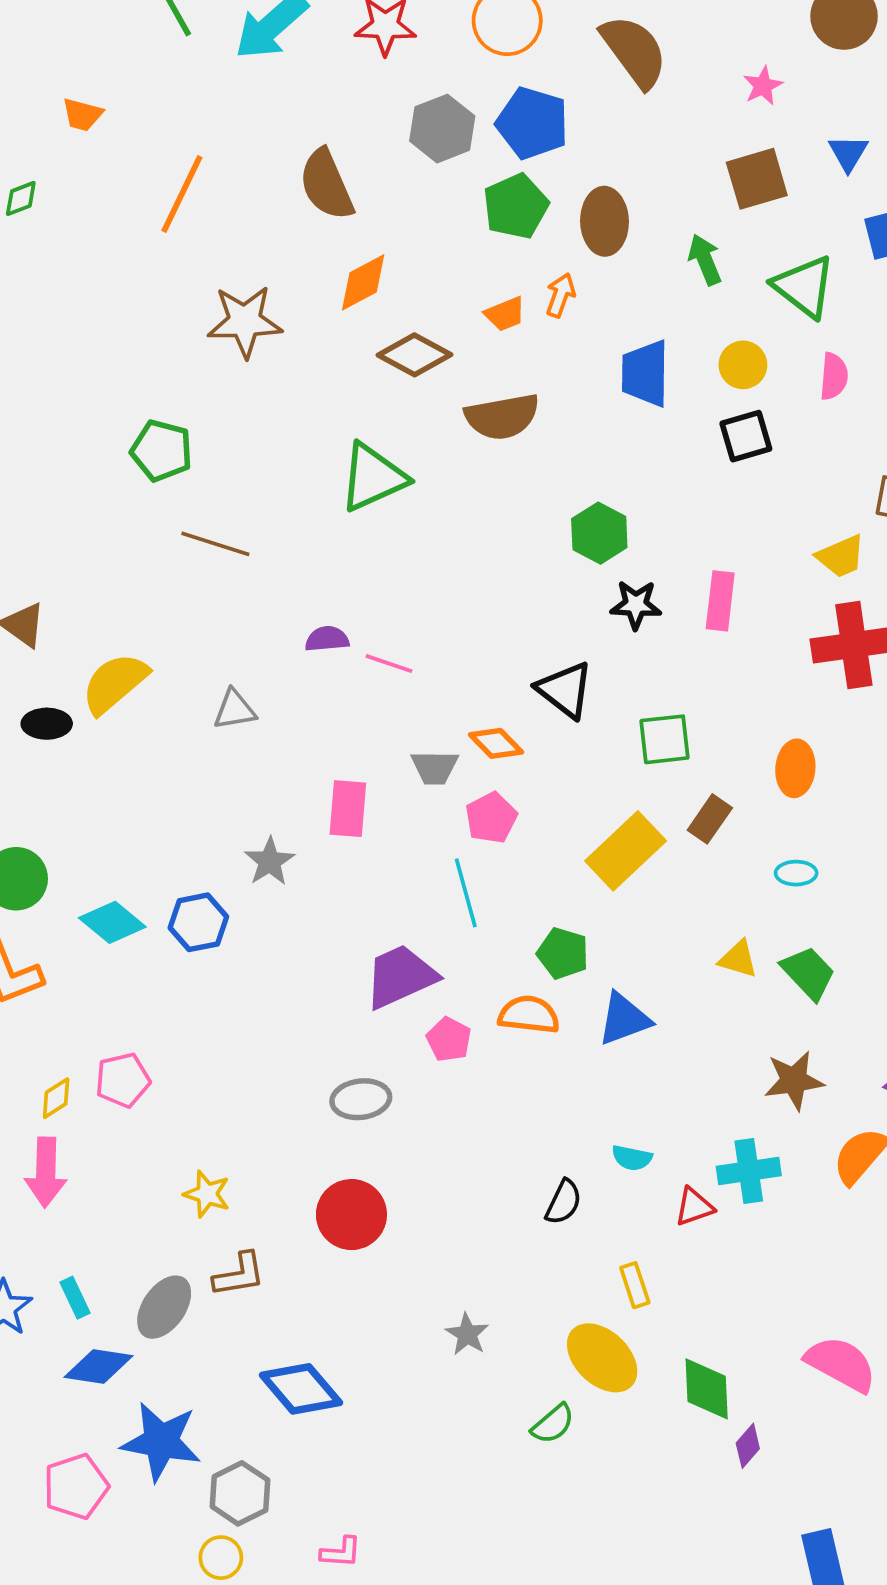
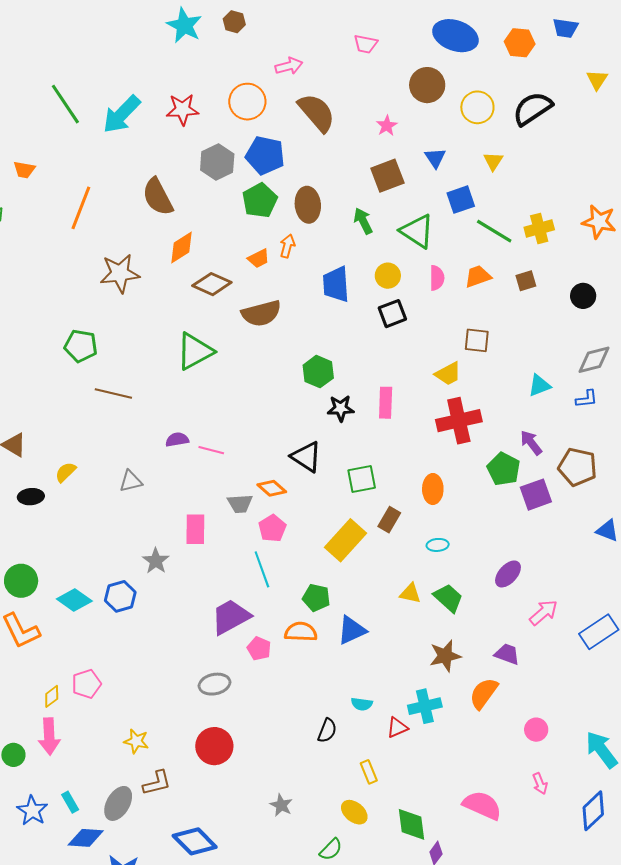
yellow semicircle: (115, 683) -> (66, 472), size x0.6
yellow ellipse: (602, 1358) -> (354, 812), size x0.7

